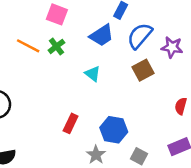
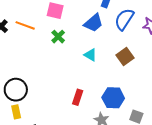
orange line: (28, 46) -> (25, 25), moved
brown square: (143, 70) -> (125, 57), moved

